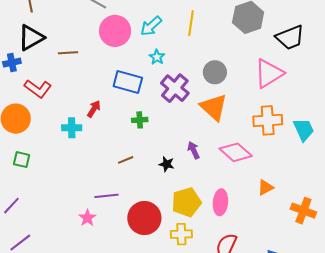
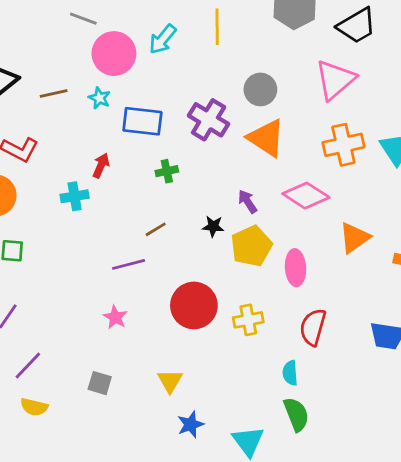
cyan star: (157, 57) -> (99, 98), moved
orange triangle: (265, 187) -> (355, 238), size x1.4
purple line: (106, 196) -> (129, 264), moved
yellow pentagon: (186, 202) -> (251, 246), moved

